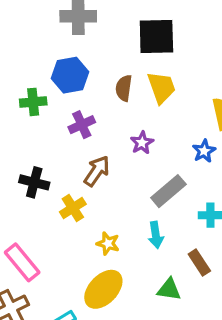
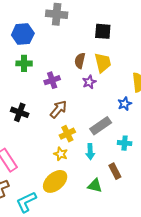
black square: (156, 36) -> (103, 31), size x0.7
blue hexagon: (70, 75) -> (23, 34), moved
purple star: (142, 143) -> (89, 82), moved
yellow cross: (73, 208) -> (67, 134), moved

